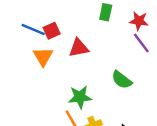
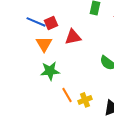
green star: (80, 97) -> (50, 71), moved

